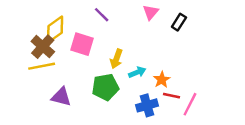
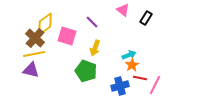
pink triangle: (151, 12) -> (123, 10), turned -32
purple line: (102, 15) -> (92, 22), moved
cyan arrow: (137, 72) -> (129, 55), moved
green pentagon: (105, 87) -> (86, 71), turned 30
purple triangle: (61, 97) -> (31, 70), moved

